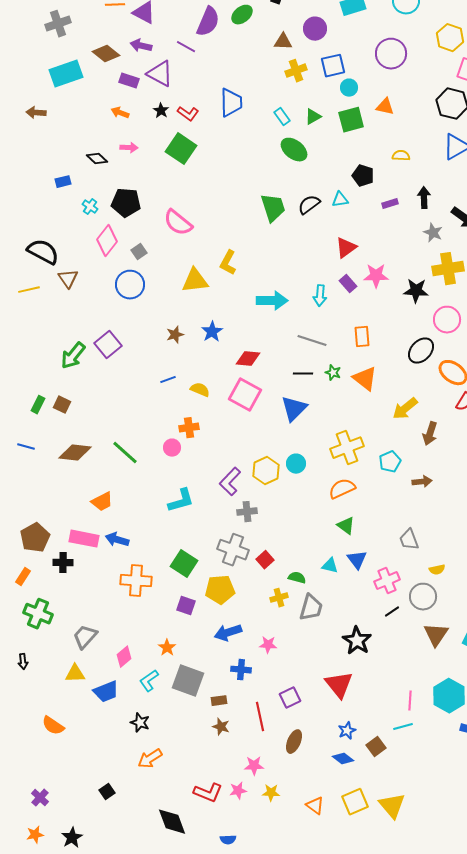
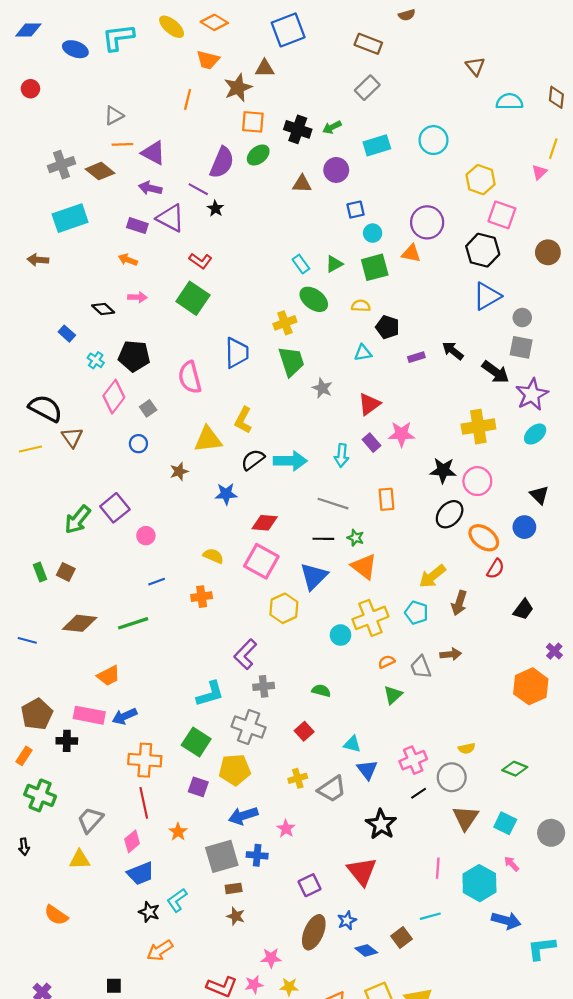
brown diamond: (106, 54) -> (100, 171), moved
purple circle: (391, 54) -> (427, 222), moved
blue square: (333, 66) -> (355, 210), size x0.7
yellow cross: (296, 71) -> (285, 323), moved
blue trapezoid: (231, 103) -> (237, 353), moved
black star: (161, 111) -> (215, 208), moved
yellow semicircle: (401, 156) -> (361, 306), moved
blue rectangle: (63, 182) -> (67, 334), turned 56
black arrow: (424, 198) -> (453, 351), turned -50
black semicircle: (309, 205) -> (253, 460), moved
pink semicircle: (178, 223) -> (190, 377), turned 36
gray star: (433, 233) -> (322, 388), moved
blue circle: (130, 285) -> (138, 444), size x0.6
black star: (416, 291) -> (443, 470), moved
blue star: (212, 332) -> (226, 494), turned 30
brown star: (175, 335) -> (179, 471), moved
orange triangle: (365, 379) -> (364, 567), moved
blue line: (168, 380) -> (157, 582), moved
green rectangle: (38, 405) -> (40, 572), turned -48
blue line: (26, 447) -> (27, 640), moved
pink circle: (172, 448) -> (146, 536), moved
green line: (125, 453) -> (133, 623), turned -60
cyan pentagon: (390, 462) -> (416, 613), moved, turned -30
cyan circle: (296, 464) -> (341, 635), moved
yellow hexagon: (266, 471) -> (284, 608), moved
orange semicircle: (342, 489) -> (386, 662), moved, size x0.6
cyan L-shape: (181, 501) -> (210, 694), moved
green triangle: (346, 526) -> (393, 695), moved, turned 42
blue arrow: (117, 540) -> (125, 716), turned -40
gray trapezoid: (409, 540) -> (421, 667), moved
red square: (265, 560) -> (304, 731), moved
blue triangle: (357, 560) -> (367, 770), moved
green semicircle: (297, 578) -> (321, 691), moved
gray trapezoid: (311, 608) -> (332, 789), turned 40
pink star: (268, 645) -> (286, 829), turned 30
cyan L-shape: (149, 681) -> (177, 900), moved
gray square: (188, 681) -> (222, 856), moved, turned -36
blue trapezoid: (106, 692) -> (141, 873), moved
pink line: (410, 701) -> (438, 868), moved
red line: (260, 717) -> (144, 803), moved
blue star: (347, 731) -> (347, 920), moved
brown ellipse: (294, 742) -> (314, 932), size x1.4
black square: (107, 792) -> (114, 986), turned 35

